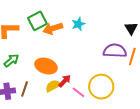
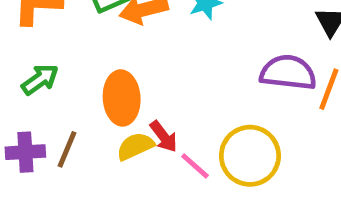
orange ellipse: (46, 66) -> (122, 98), turned 65
red arrow: (65, 81) -> (164, 136), turned 96

